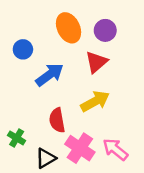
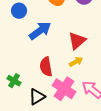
red triangle: (96, 62) -> (77, 41), moved
yellow arrow: (95, 101) -> (76, 62), moved, size x0.6

